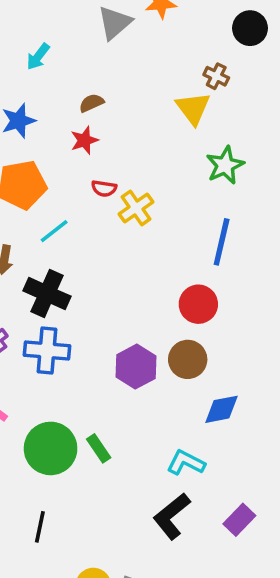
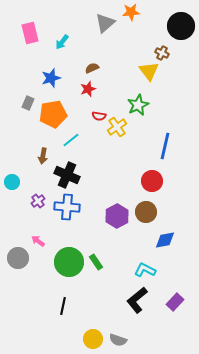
black circle: (250, 28) -> (181, 26), size x1.4
green star: (225, 165) -> (138, 105), moved

